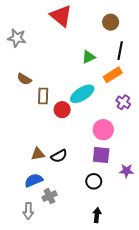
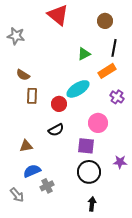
brown rectangle: (43, 96) -> (32, 96), moved
brown triangle: (38, 154) -> (26, 146), moved
purple square: (101, 155) -> (86, 146), moved
black semicircle: (59, 156) -> (56, 130), moved
black circle: (94, 181) -> (89, 172), size x1.5
gray arrow: (28, 211) -> (17, 195), moved, turned -42

